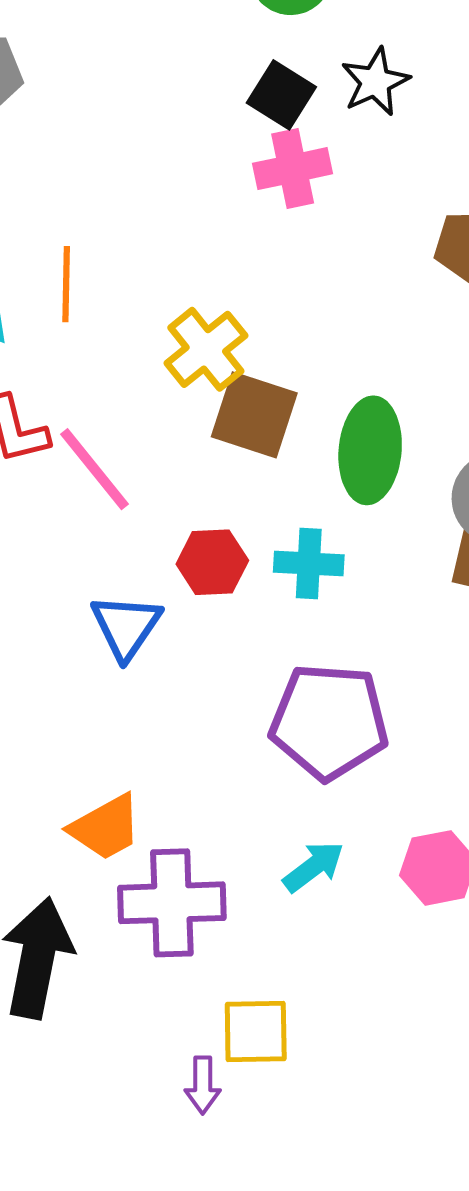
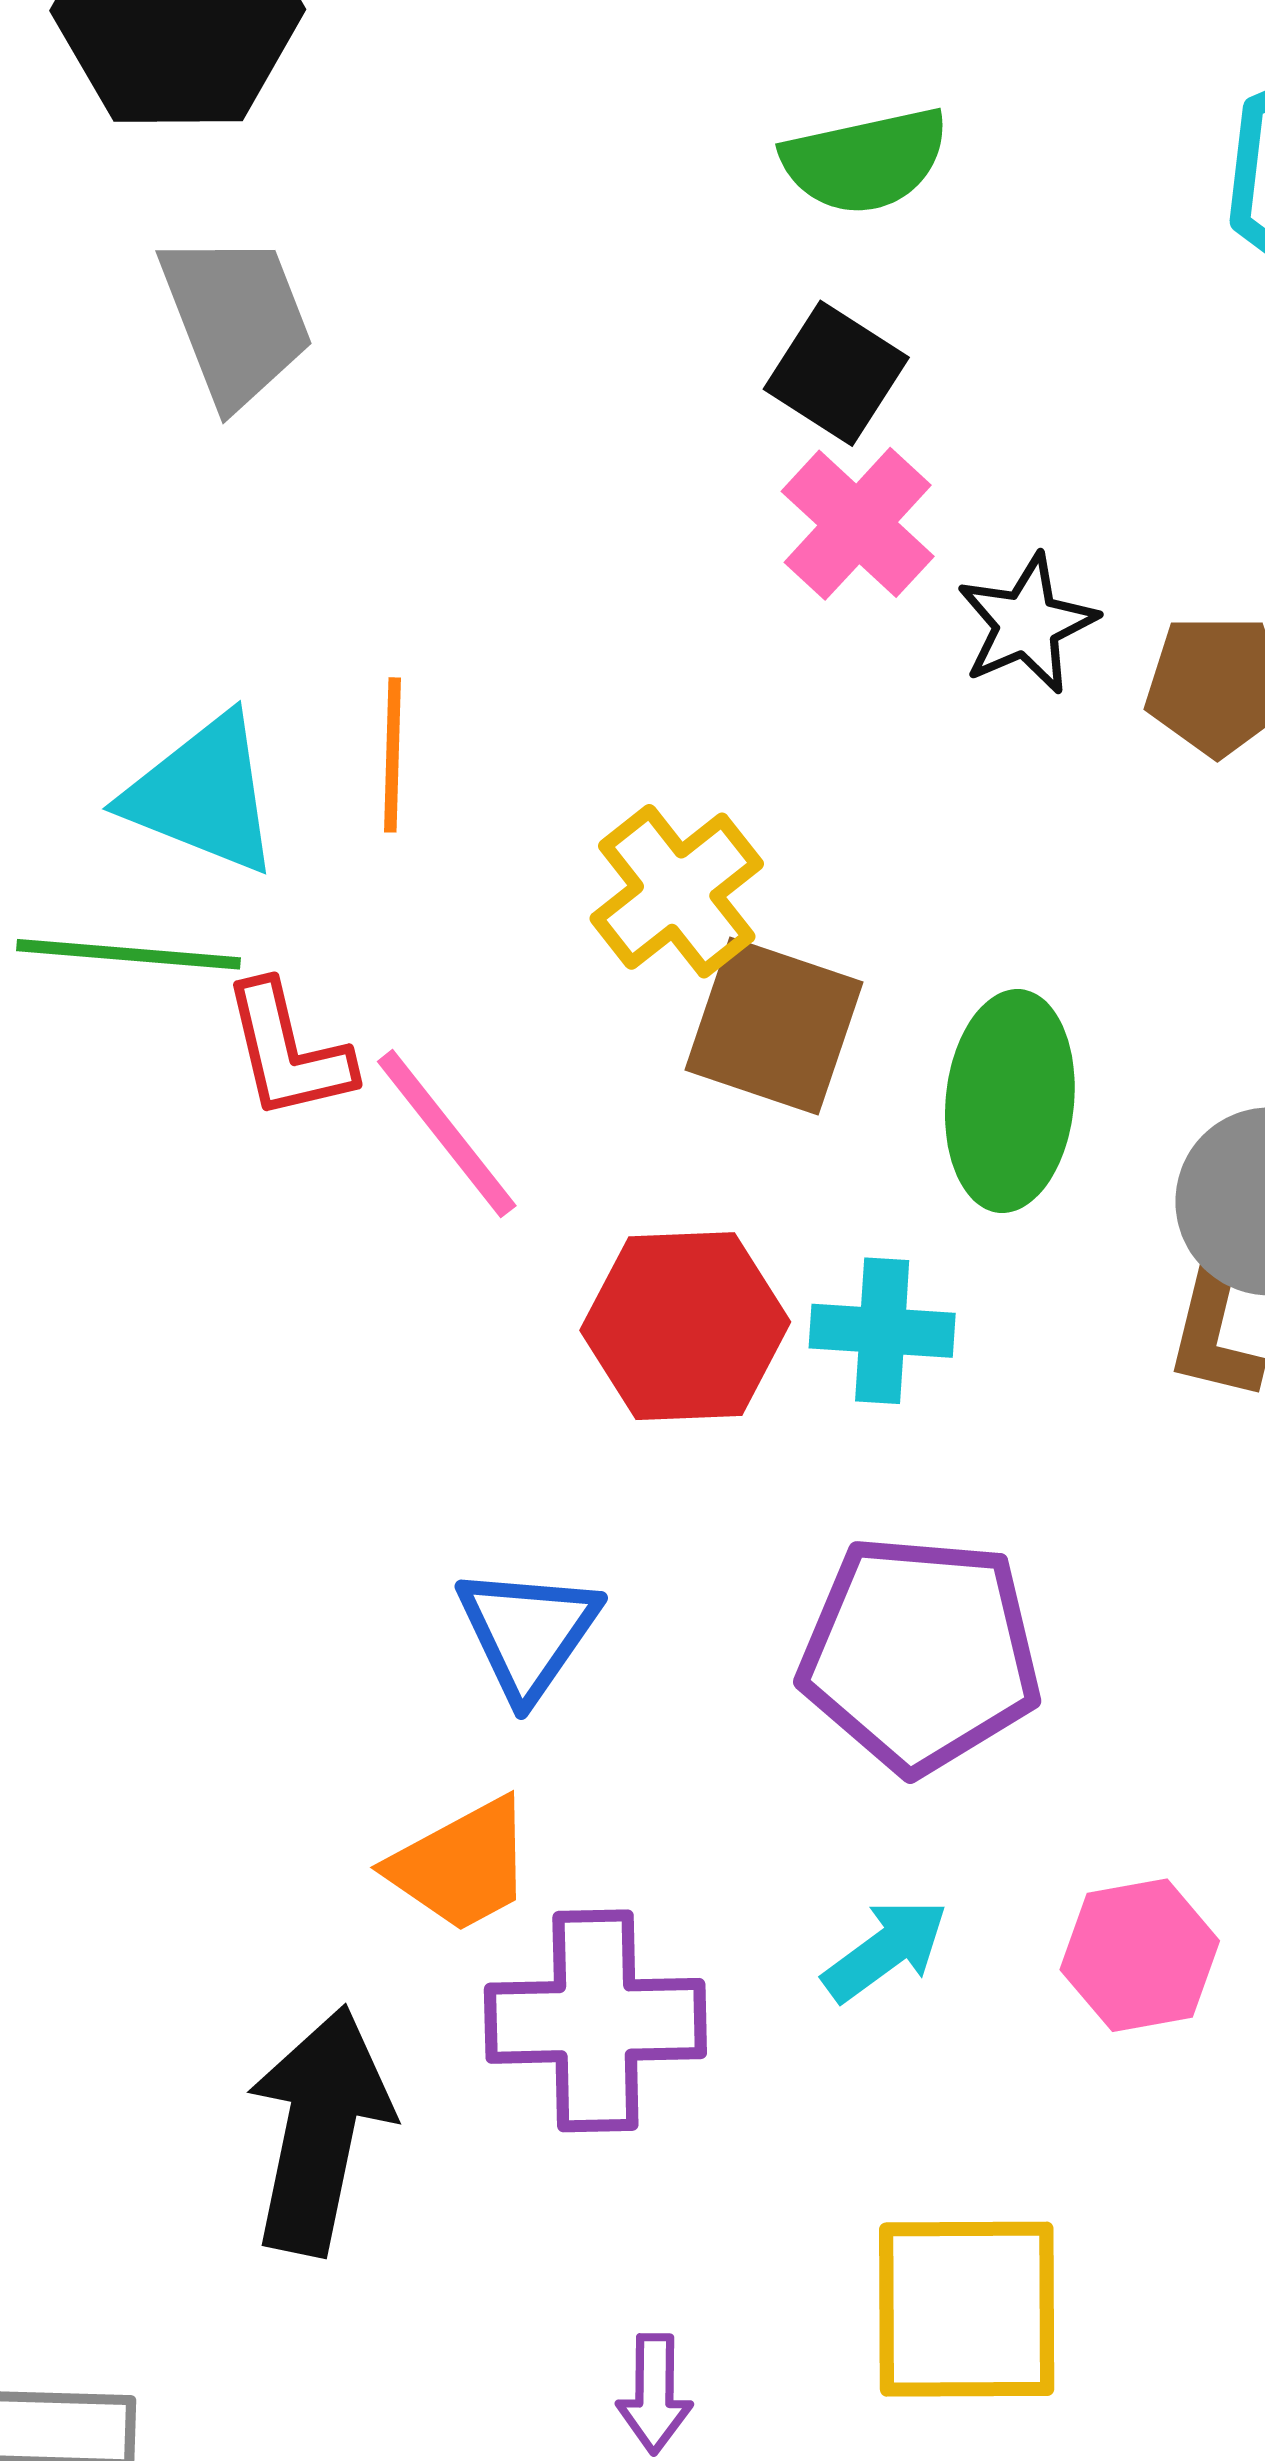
black star: (375, 82) -> (1027, 624), moved
pink cross: (293, 169) -> (858, 524), turned -36
red hexagon: (212, 562) -> (685, 1326), size x1.4
blue triangle: (126, 626) -> (528, 1633), moved
yellow square: (256, 1031) -> (967, 2309), moved, size x1.4

